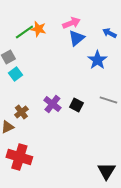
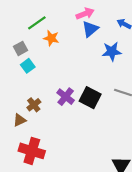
orange star: (38, 29) -> (51, 38), moved
blue star: (97, 60) -> (112, 52), turned 30
black square: (76, 105) -> (90, 98), size x1.5

